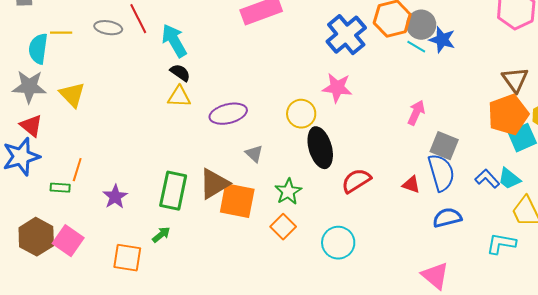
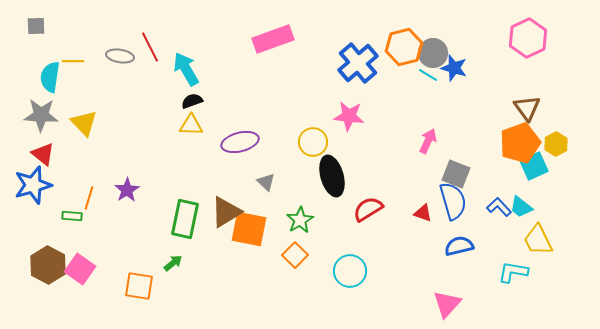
black semicircle: (180, 73) -> (192, 101), turned -55
purple star: (115, 197) -> (127, 190), moved
pink triangle: (435, 276) -> (447, 304), turned 32

